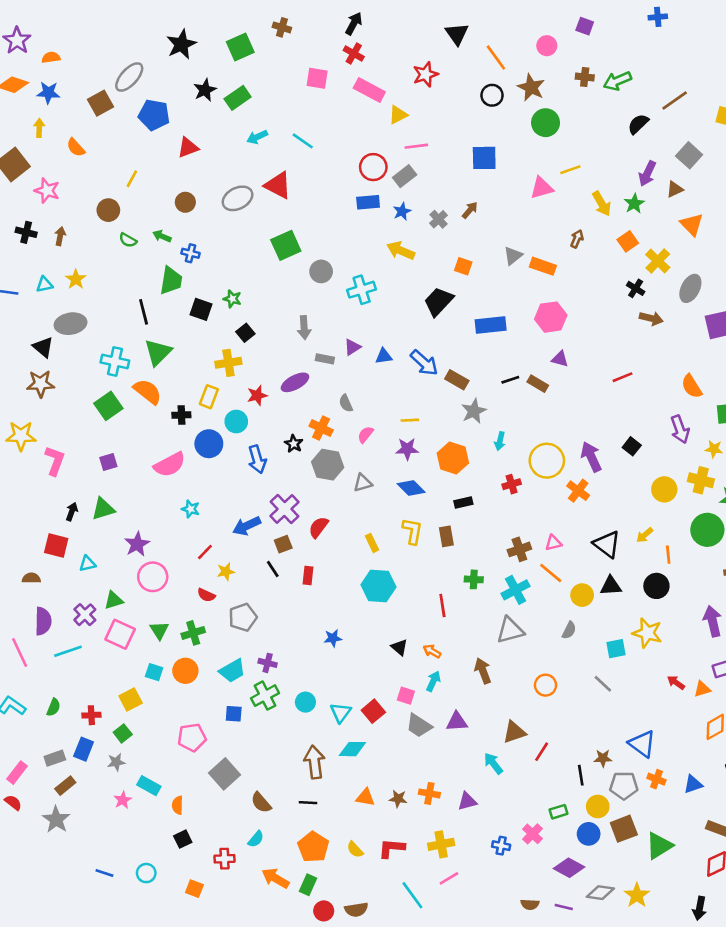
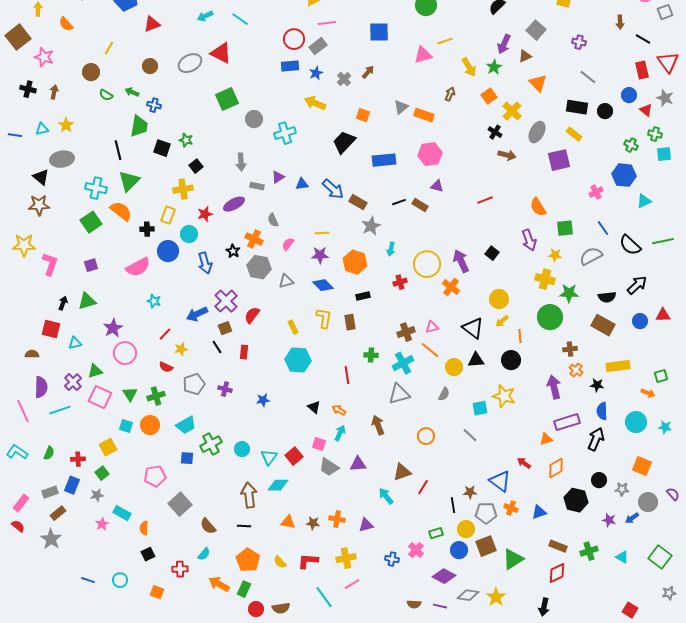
yellow circle: (664, 489) -> (499, 299), moved
purple cross: (268, 663) -> (225, 389), moved
red arrow: (676, 683) -> (524, 463), moved

